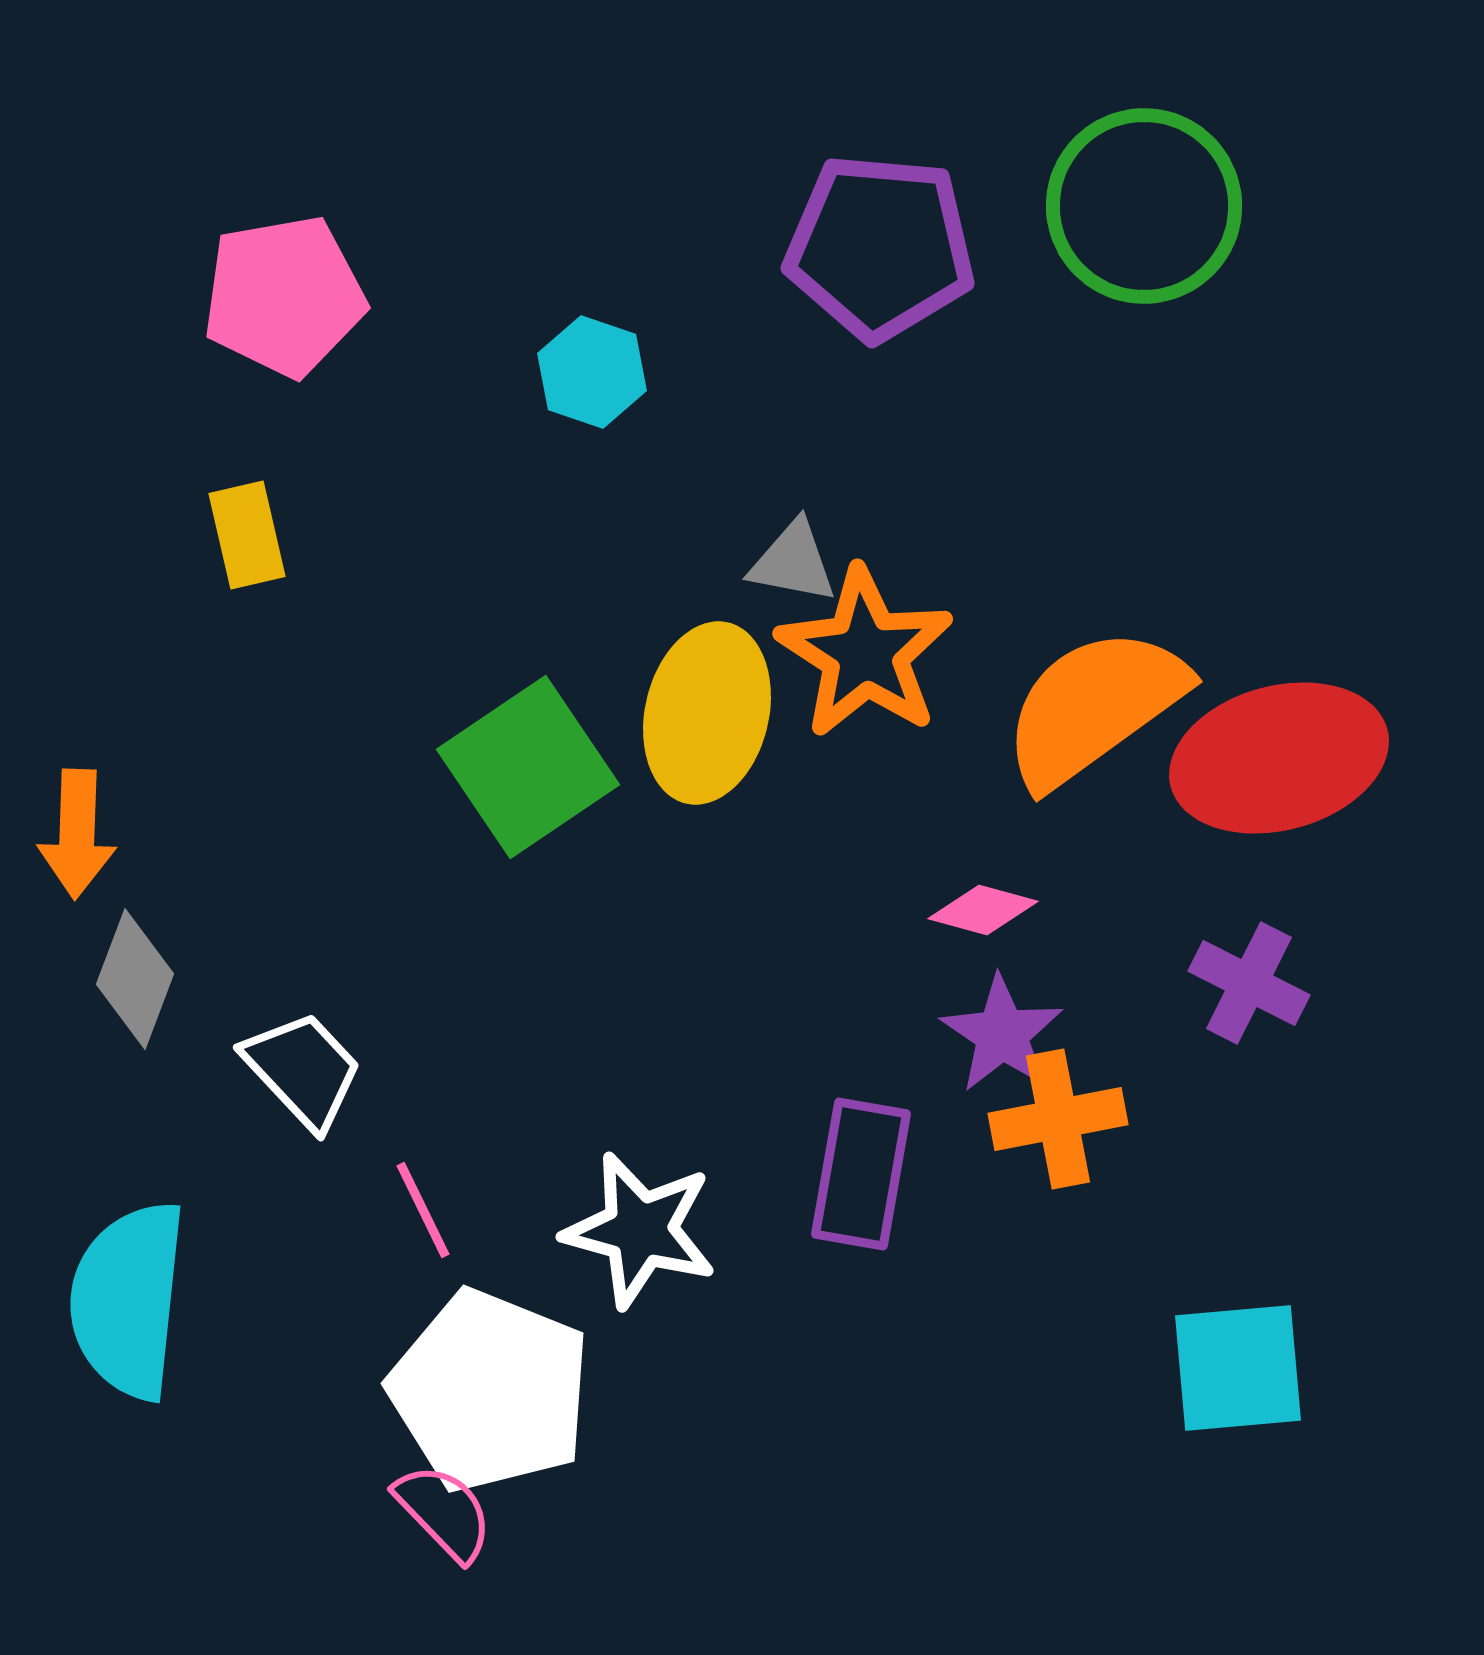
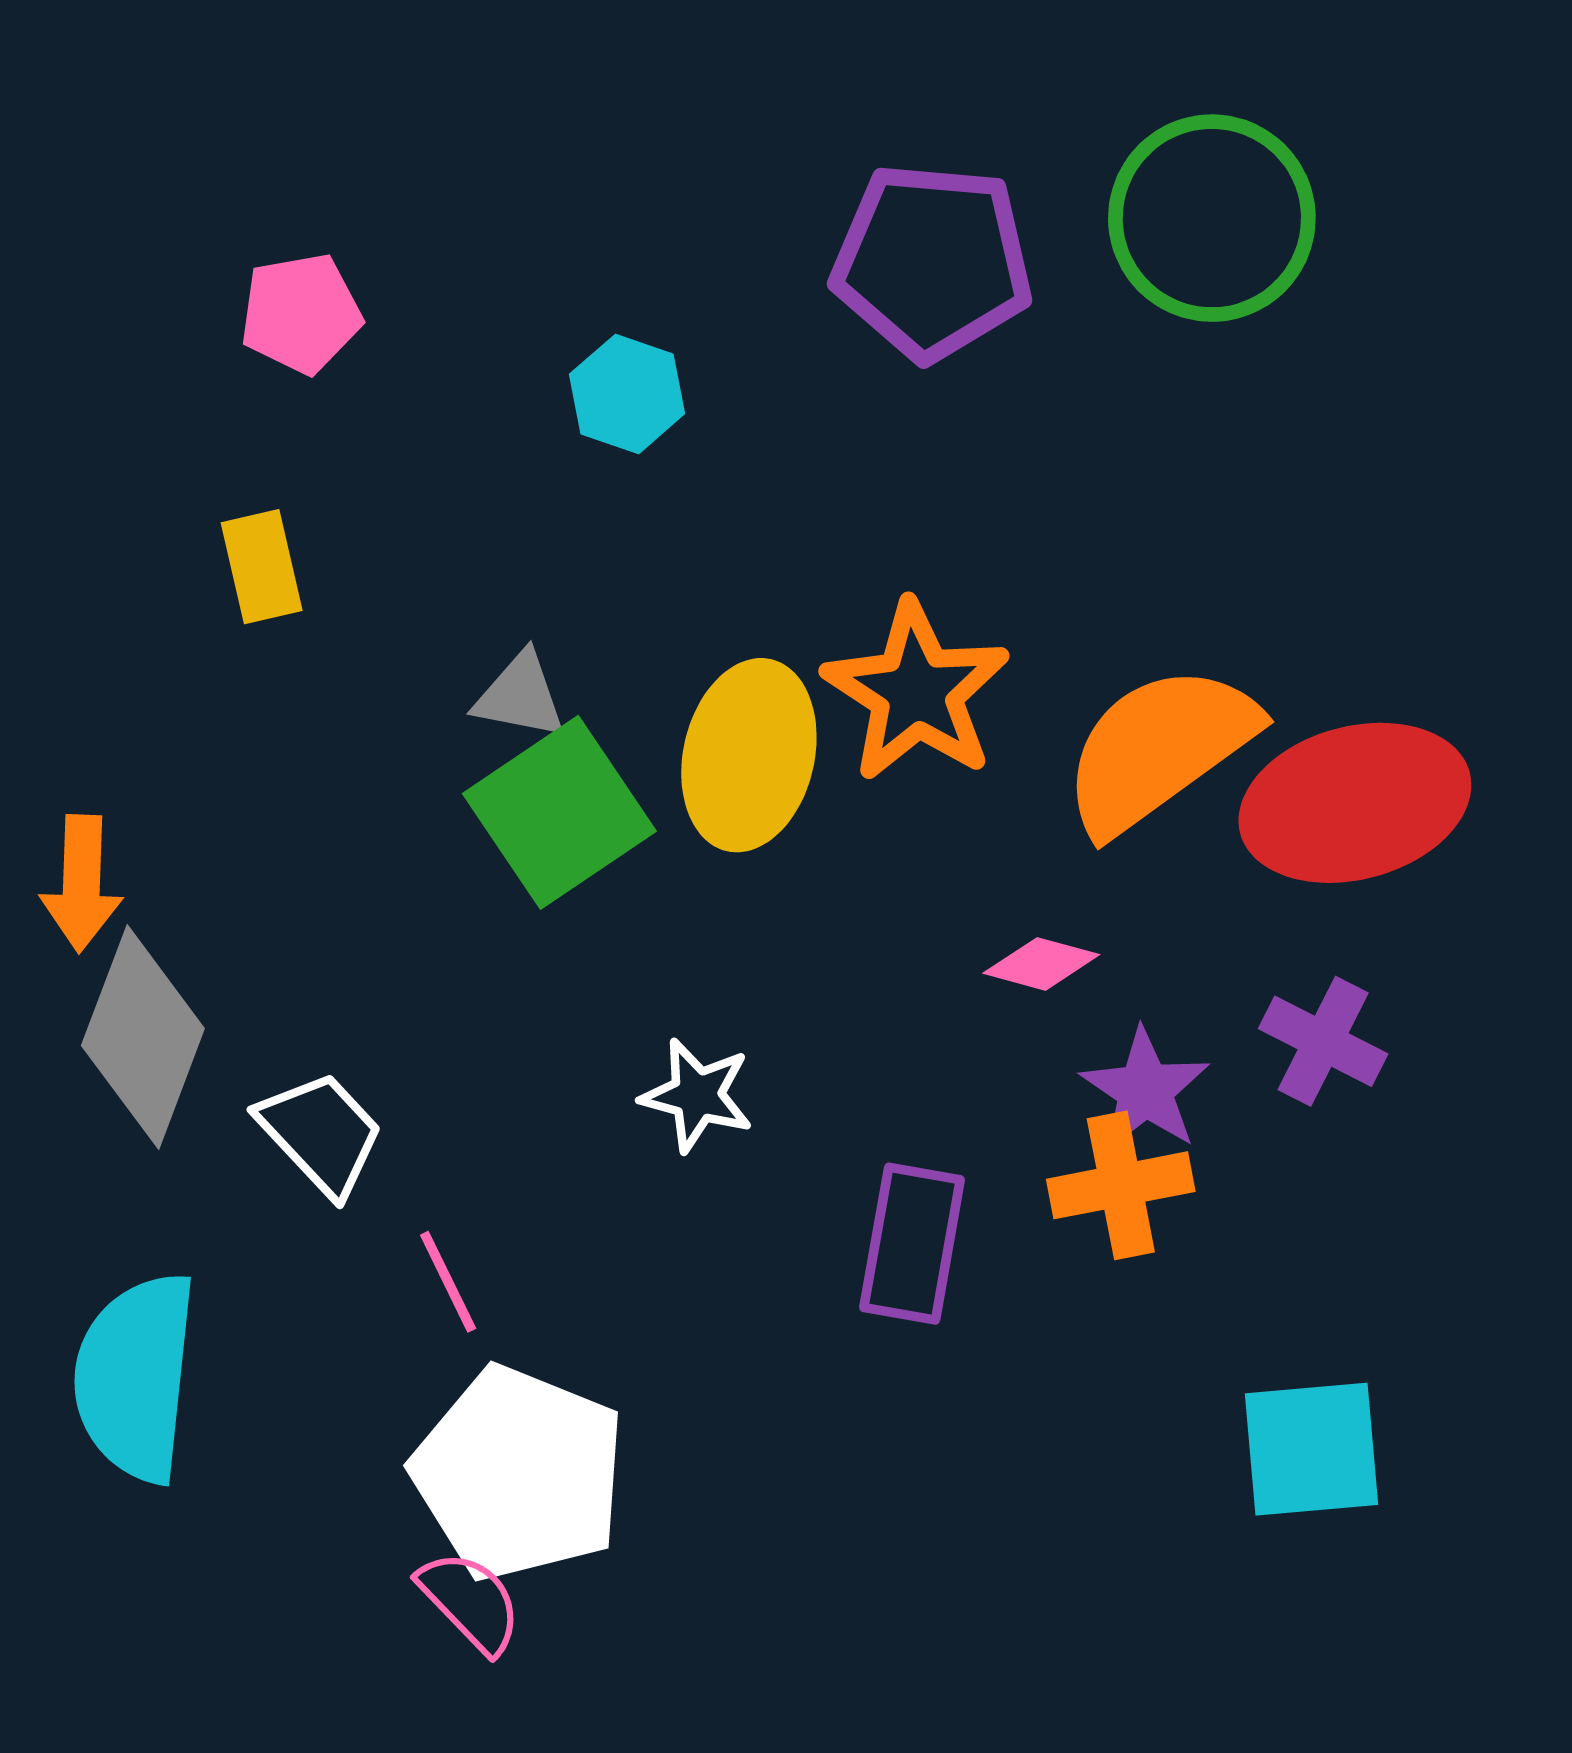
pink pentagon: (284, 296) -> (301, 313), size x0.7
gray triangle: (793, 562) -> (520, 696), moved
gray diamond: (135, 979) -> (143, 1037), size x1.5
purple star: (1002, 1034) -> (1145, 1090), moved
white star: (640, 1230) -> (697, 1095), moved, size x0.7

